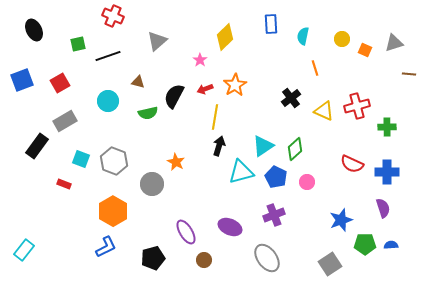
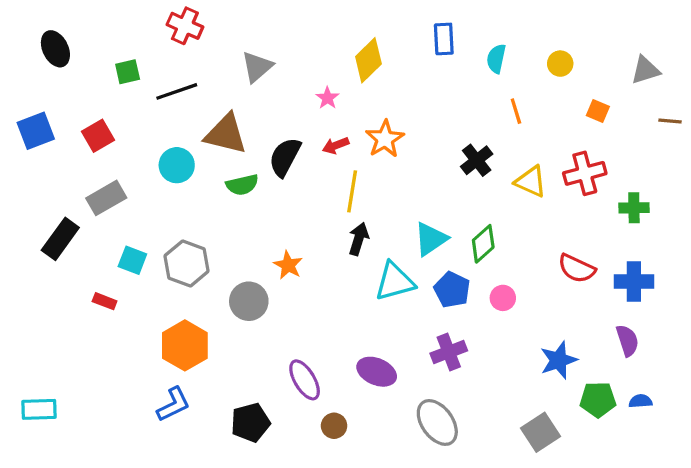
orange square: (365, 50) -> (598, 111), moved
brown triangle: (138, 82) -> (226, 134), size x2.0
cyan rectangle: (24, 250) -> (39, 409), turned 50

